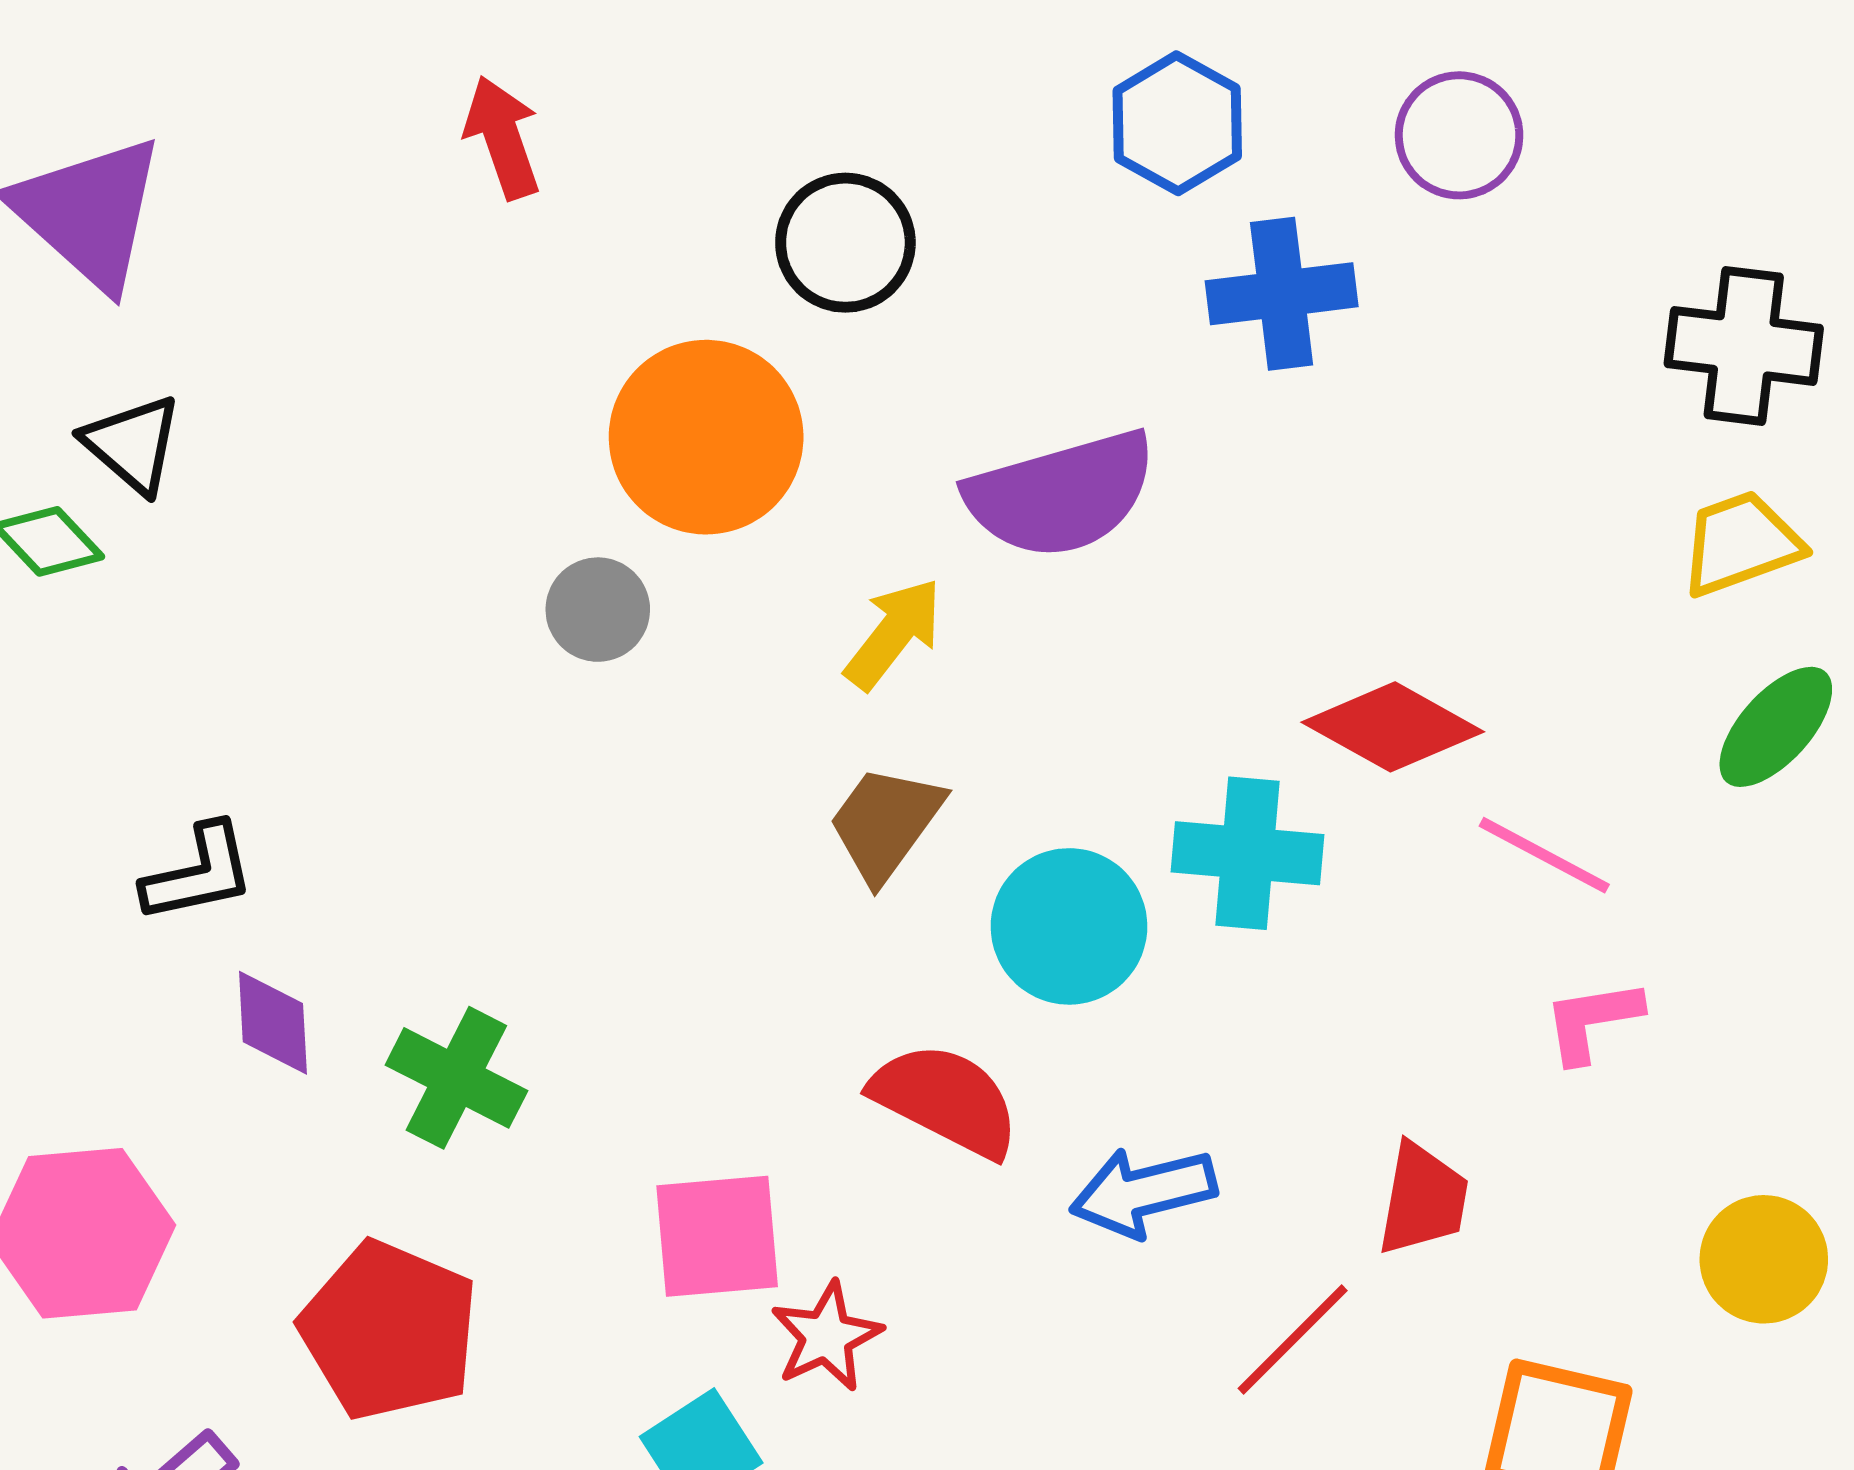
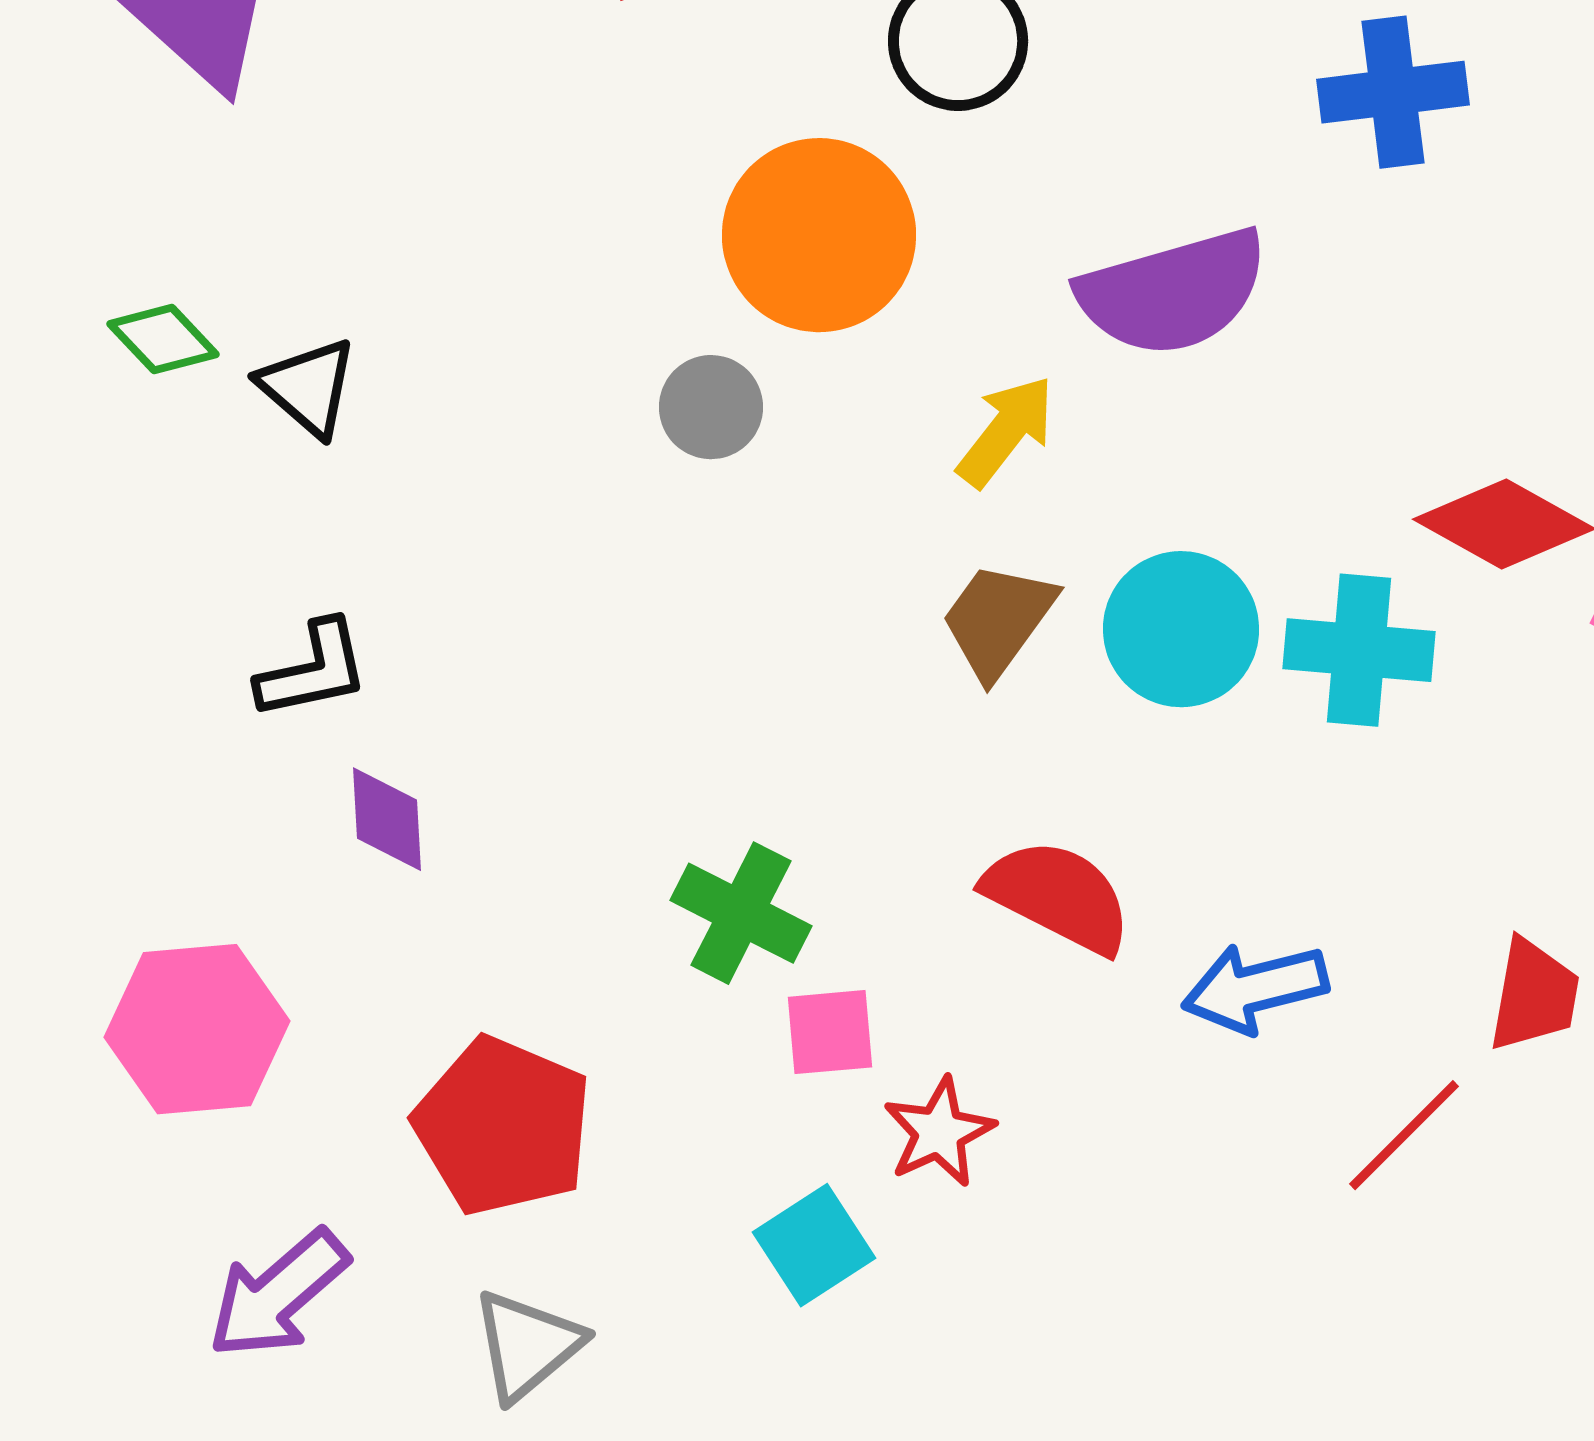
black triangle: (133, 444) -> (308, 387), moved
cyan circle: (1069, 926) -> (1181, 629), moved
green cross: (456, 1078) -> (741, 913), moved
pink square: (717, 1236) -> (830, 1032), size x0.7

